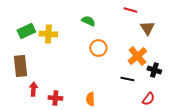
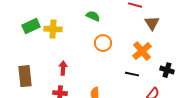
brown rectangle: (20, 66) -> (25, 76), moved
black cross: (154, 70) -> (167, 70), moved
red arrow: (33, 89) -> (63, 68), moved

